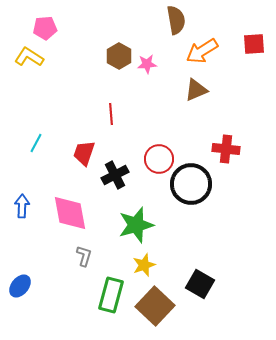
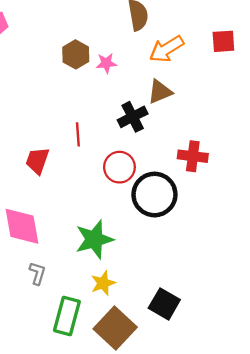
red line: (111, 114) -> (78, 134), moved
black cross: (115, 175) -> (133, 117), moved

